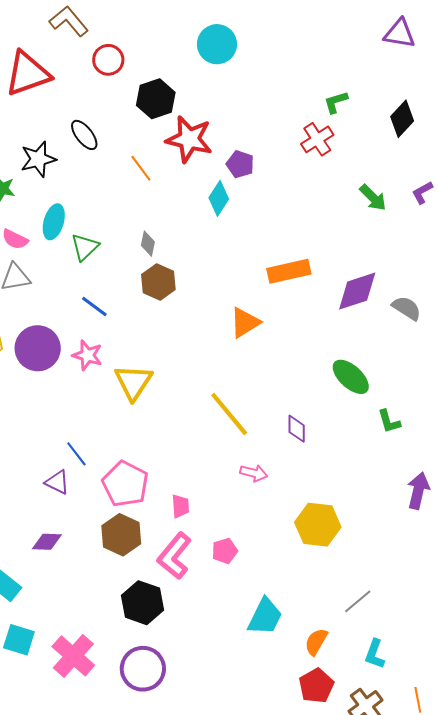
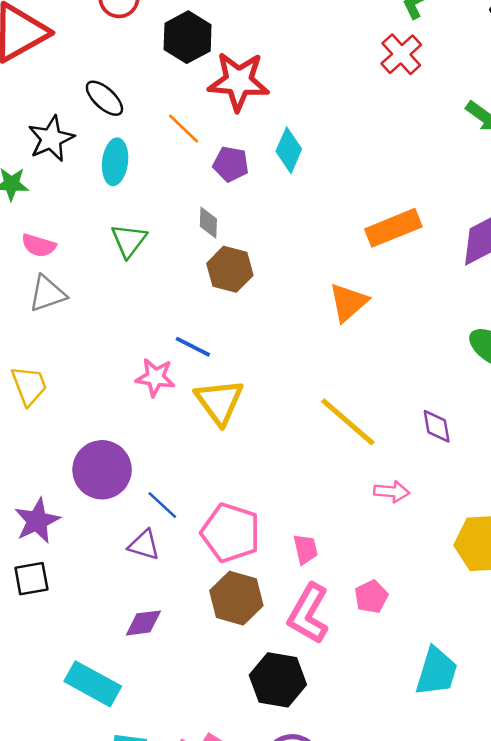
purple pentagon: (240, 164) -> (231, 164), moved
cyan ellipse: (54, 222) -> (115, 162), moved
blue line: (94, 306) -> (193, 347), moved
purple circle: (38, 348) -> (102, 470), moved

